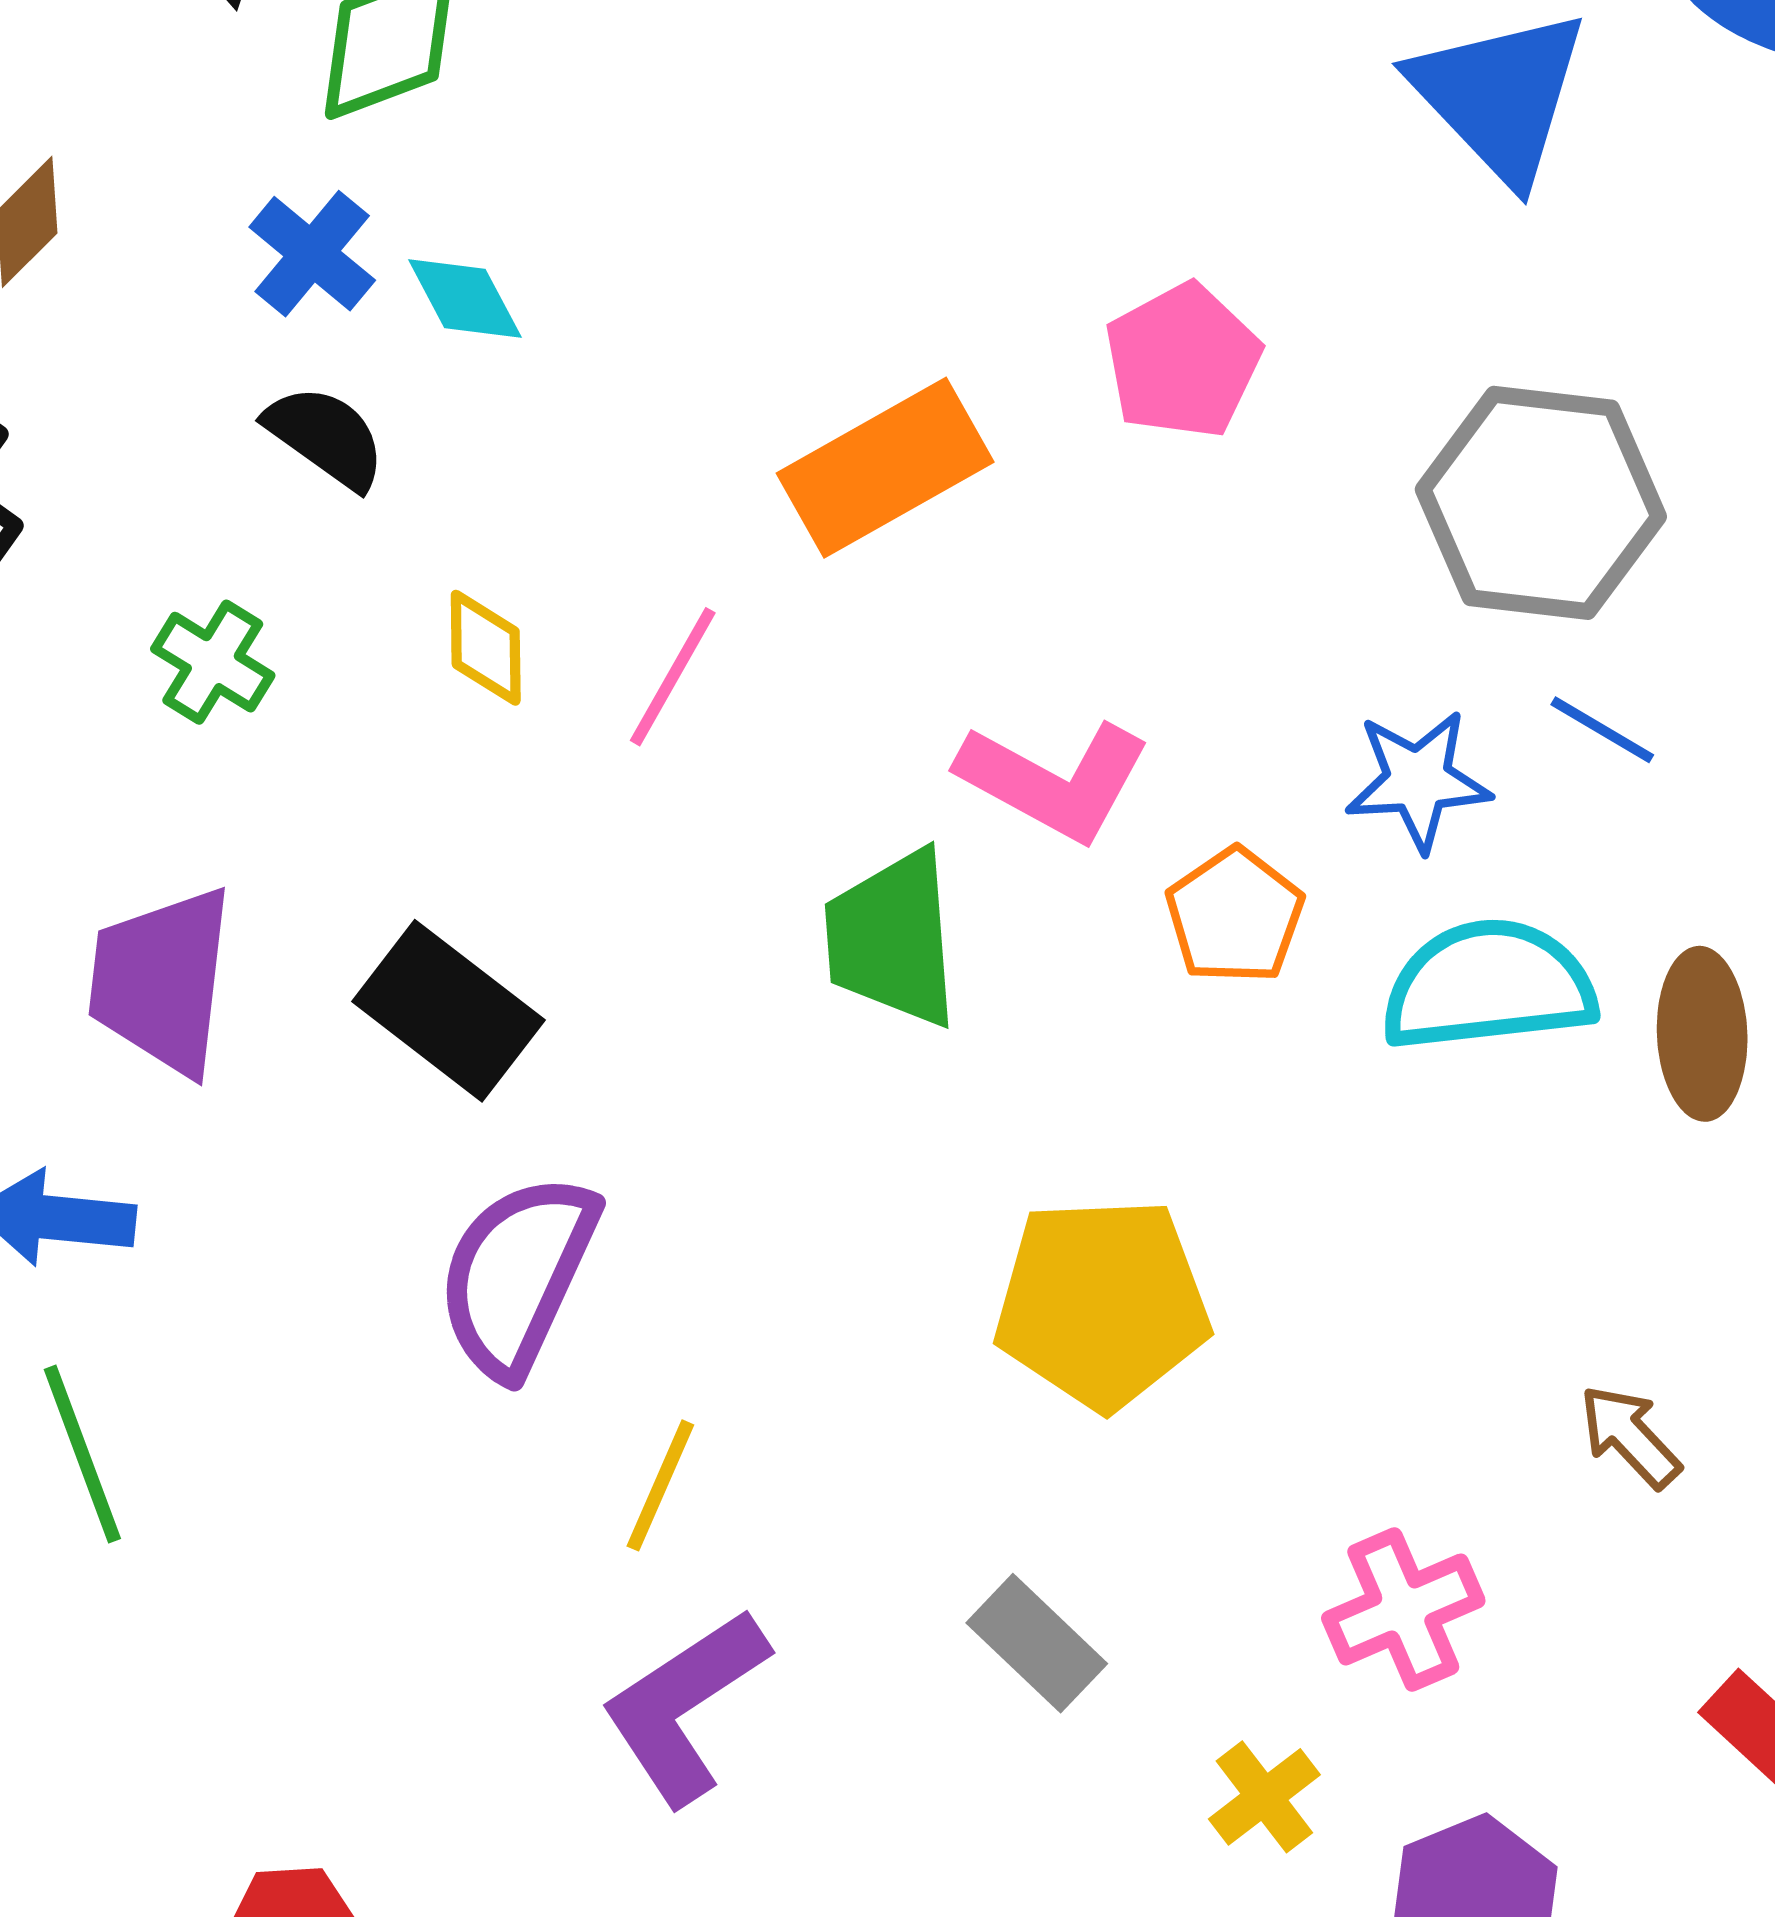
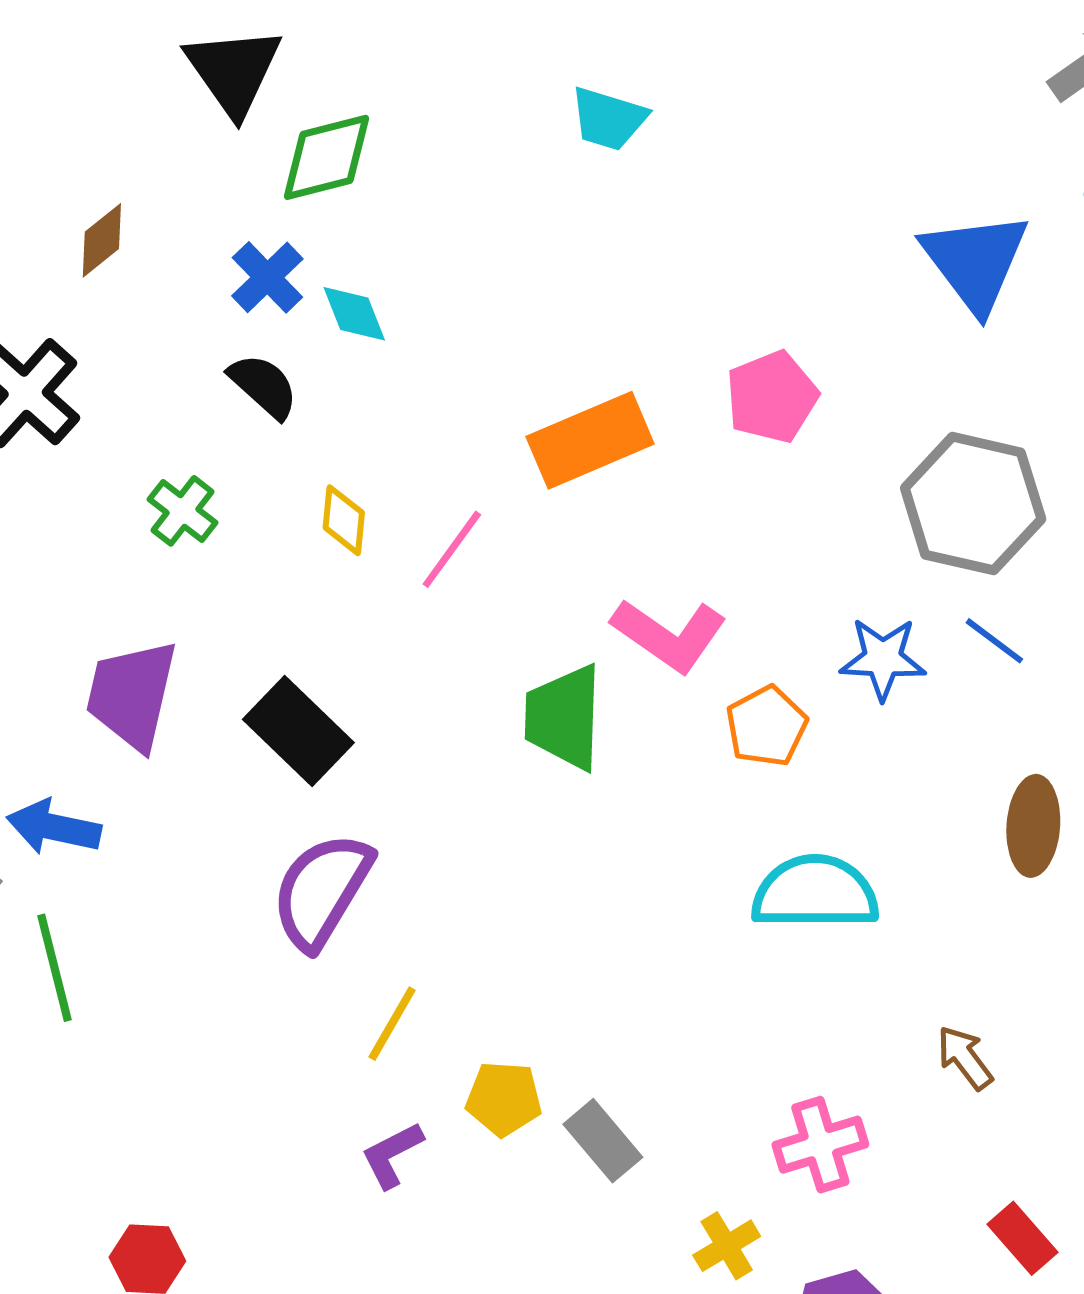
cyan semicircle: (1488, 986) -> (815, 893), moved
yellow pentagon: (1102, 1303) -> (504, 1099), moved, size x0.6
purple L-shape: (685, 1706) -> (392, 1155), size x0.6

